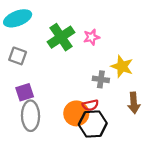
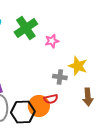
green cross: (61, 37) -> (26, 28), moved
black hexagon: (93, 124) -> (23, 112), moved

